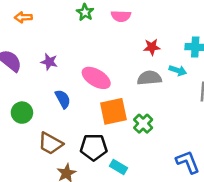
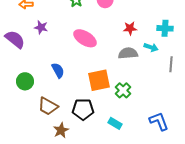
purple star: (49, 62) -> (41, 27), moved
pink ellipse: (96, 78) -> (85, 38), moved
cyan rectangle: (118, 167) -> (115, 123), moved

